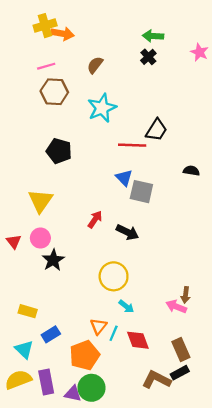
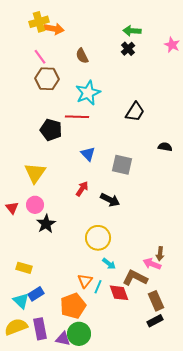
brown semicircle: (95, 65) -> (82, 56), turned -63
pink line: (46, 66) -> (40, 57), turned 70
red line: (132, 145) -> (77, 117), moved
blue triangle: (124, 178) -> (88, 154), moved
blue rectangle: (51, 334) -> (36, 294), moved
brown L-shape: (157, 380) -> (135, 278), moved

